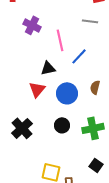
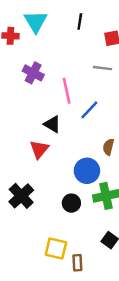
black triangle: (48, 68) -> (52, 124), turned 42
blue circle: (67, 93) -> (87, 171), moved
black circle: (62, 125) -> (71, 203), moved

